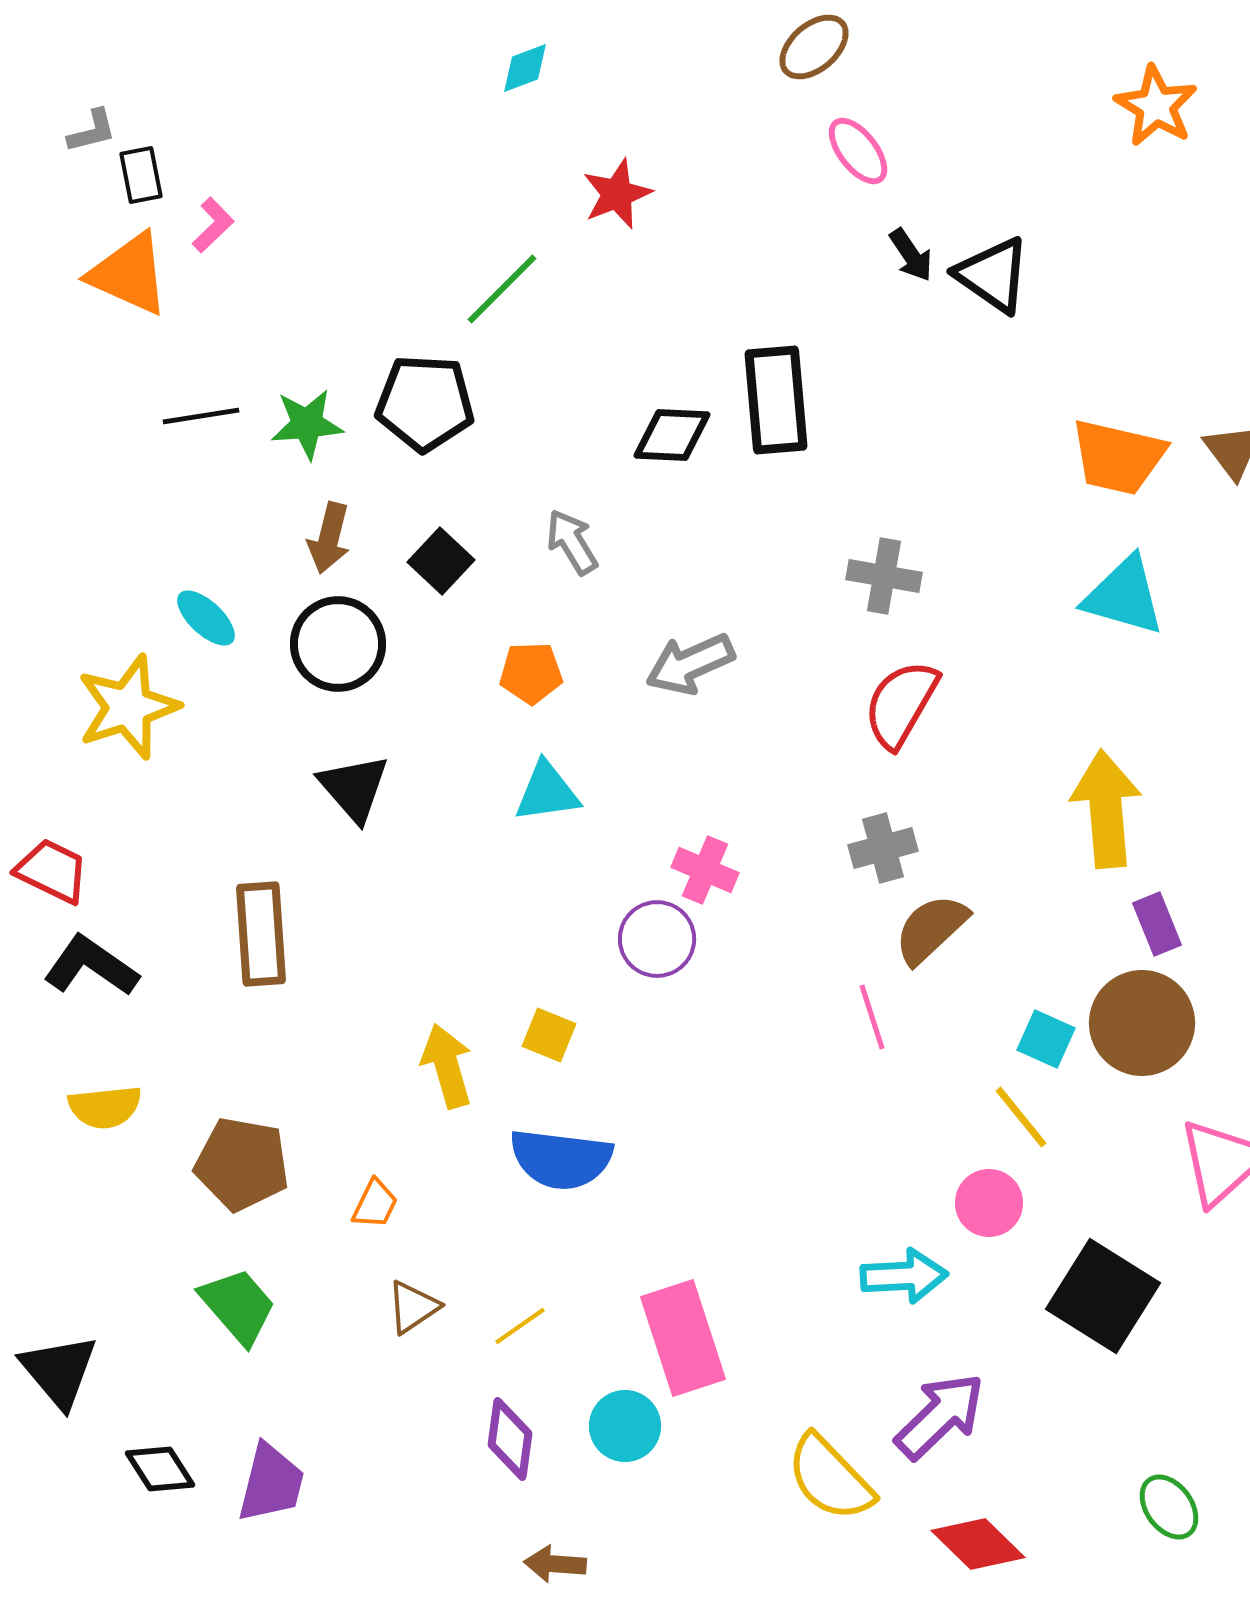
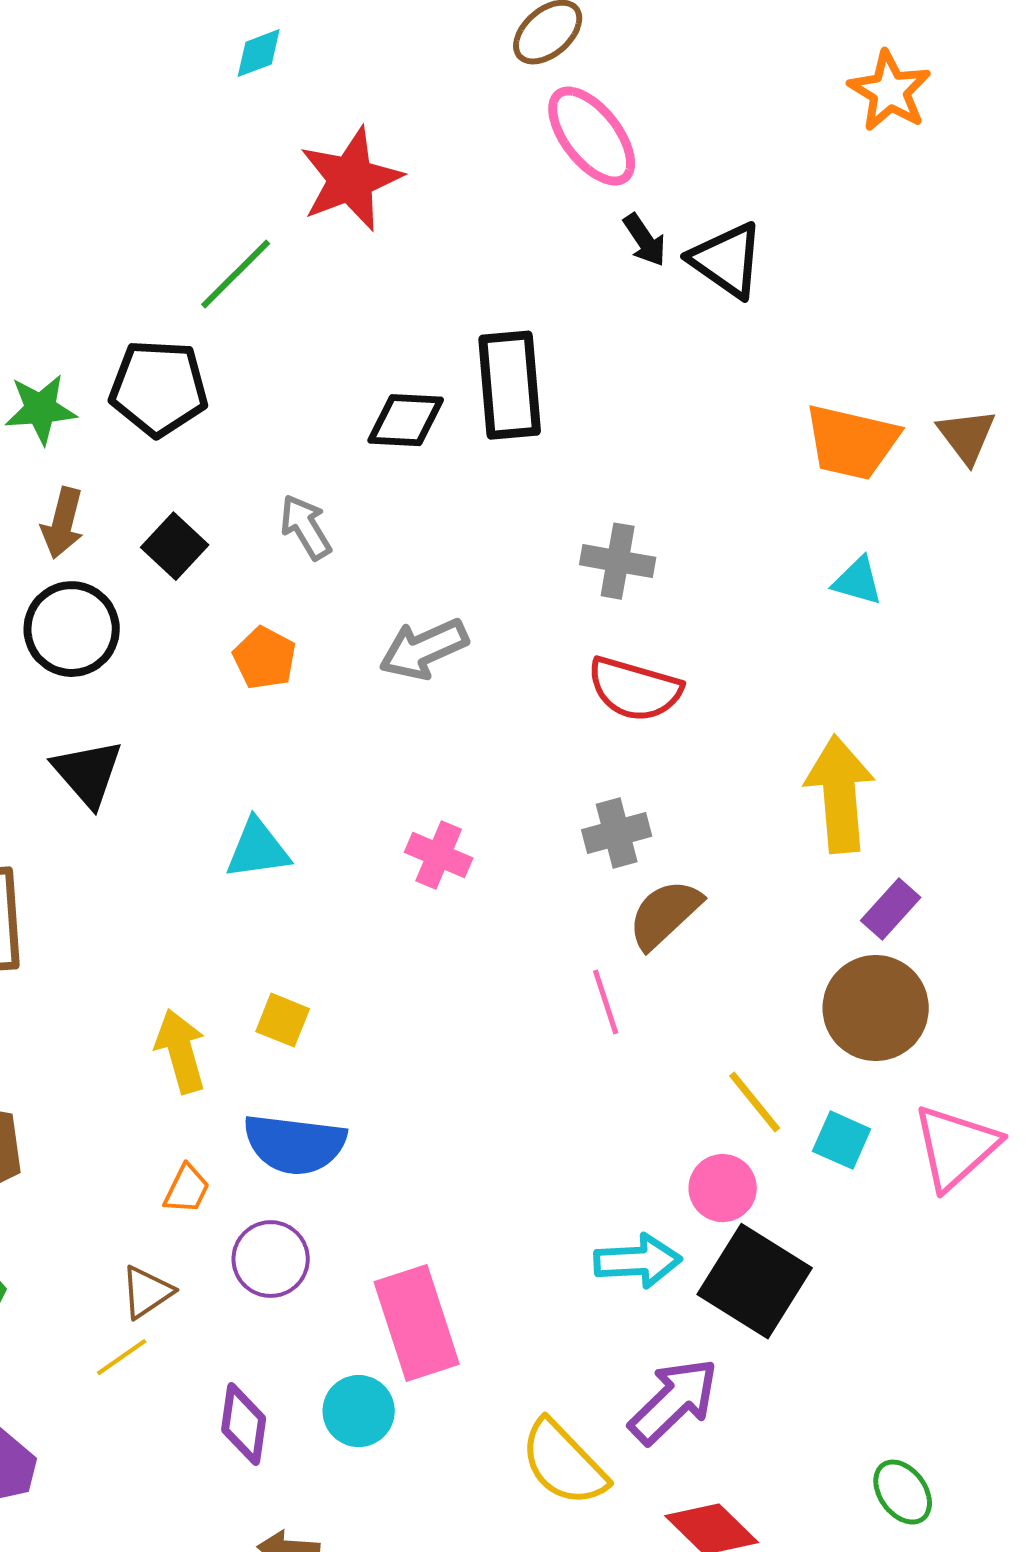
pink ellipse: (858, 151) -> (592, 136), size x1.5
red star: (617, 194) -> (351, 179), size x1.5
cyan triangle: (1124, 596) -> (858, 581), size x0.6
orange pentagon: (531, 673) -> (265, 658), turned 30
red semicircle: (901, 704) -> (635, 689), turned -104
cyan triangle: (547, 792) -> (258, 849), moved
purple rectangle: (1157, 924) -> (891, 909), turned 64
purple circle: (657, 939) -> (271, 1259), moved
cyan square: (1046, 1039) -> (842, 1140), moved
orange trapezoid: (375, 1204) -> (187, 1189), moved
black square: (1103, 1296) -> (755, 1281), moved
yellow line: (520, 1326) -> (122, 1357), moved

